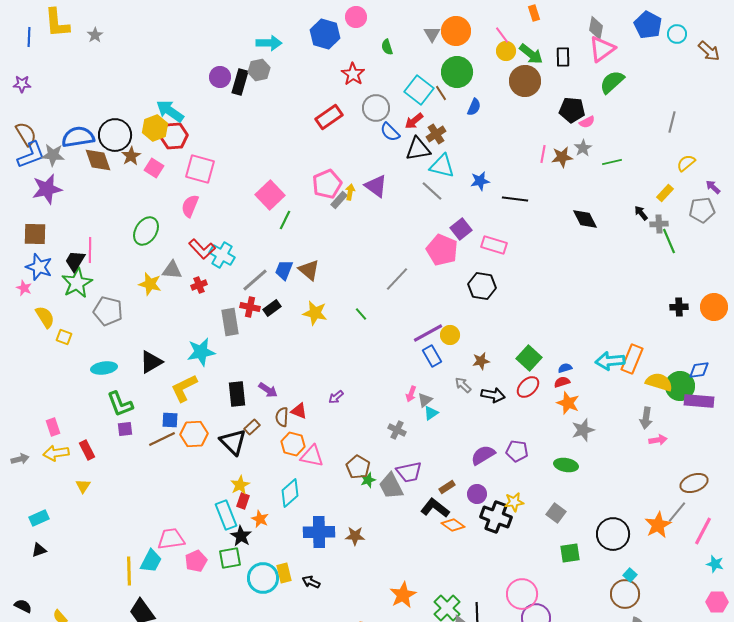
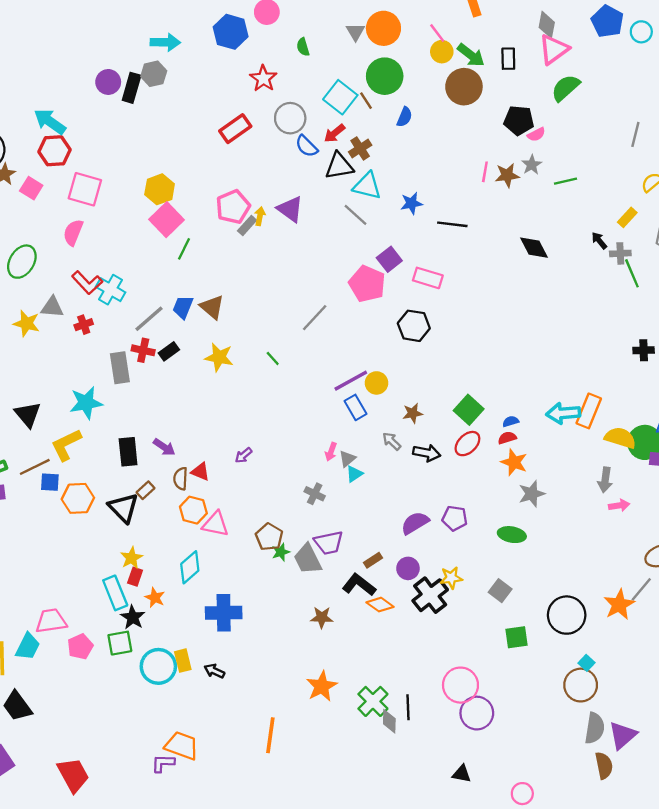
yellow hexagon: (155, 128) -> (160, 189), moved
black triangle: (151, 362) -> (28, 414), turned -40
brown line: (162, 439) -> (35, 467), moved
black cross: (496, 517) -> (430, 595), turned 32
brown star: (355, 536) -> (322, 617), moved

